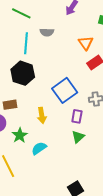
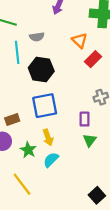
black hexagon: (23, 73) -> (41, 70), moved
blue square: (65, 90) -> (45, 106), moved, turned 35
yellow arrow: (42, 115) -> (48, 137), moved

